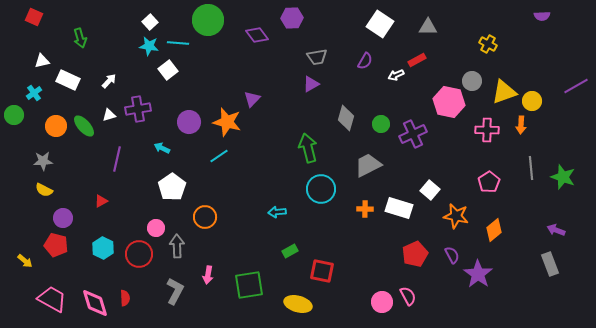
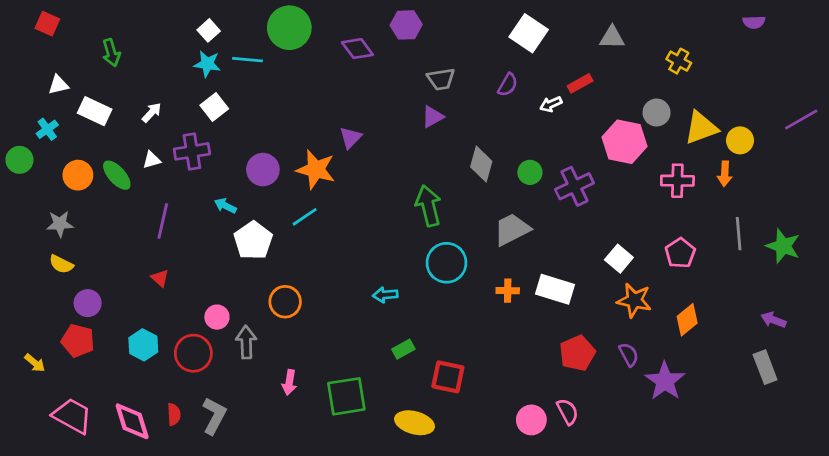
gray triangle: (428, 27) -> (612, 37), moved
white square: (168, 70) -> (214, 107), moved
white pentagon: (172, 187) -> (253, 241), moved
white square: (430, 190) -> (619, 259), moved
red triangle: (101, 201) -> (160, 278), moved, turned -48
gray L-shape: (175, 291) -> (214, 416), moved

